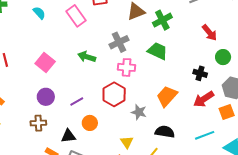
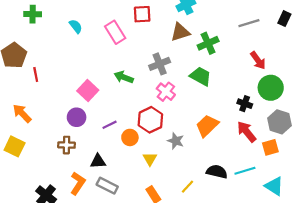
green circle: (223, 57) -> (271, 88), size x1.5
pink square: (45, 63) -> (88, 90), moved
pink cross: (127, 67) -> (166, 92), turned 30
red arrow: (204, 99) -> (247, 132), turned 80
orange circle: (90, 123) -> (130, 137), moved
black semicircle: (165, 132) -> (217, 172), moved
yellow triangle: (127, 142) -> (150, 159), moved

